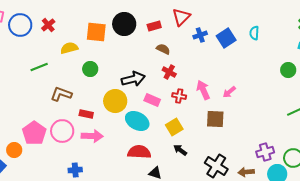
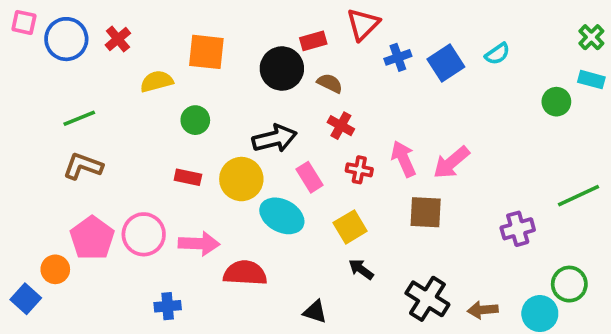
black circle: (124, 24) -> (282, 69), moved
cyan semicircle: (254, 33) -> (497, 54), turned -128
green line: (39, 67) -> (79, 118), moved
green circle: (288, 70) -> (556, 102), moved
pink arrow: (229, 92) -> (451, 162), size x1.5
brown L-shape: (61, 94) -> (83, 166), moved
pink rectangle: (152, 100) -> (310, 177), turned 35
red rectangle: (86, 114) -> (188, 177), moved
red semicircle: (139, 152) -> (245, 273), moved
purple cross: (265, 152) -> (518, 229), moved

